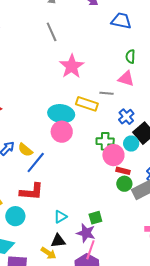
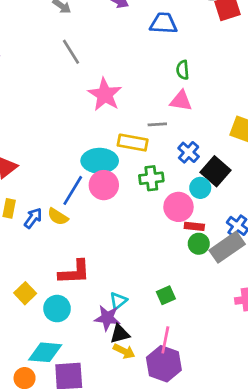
green cross: (105, 141) -> (151, 178), moved
blue line: (36, 163) -> (73, 190), moved
purple star: (86, 233) -> (107, 318), moved
yellow arrow: (49, 253) -> (124, 351), moved

